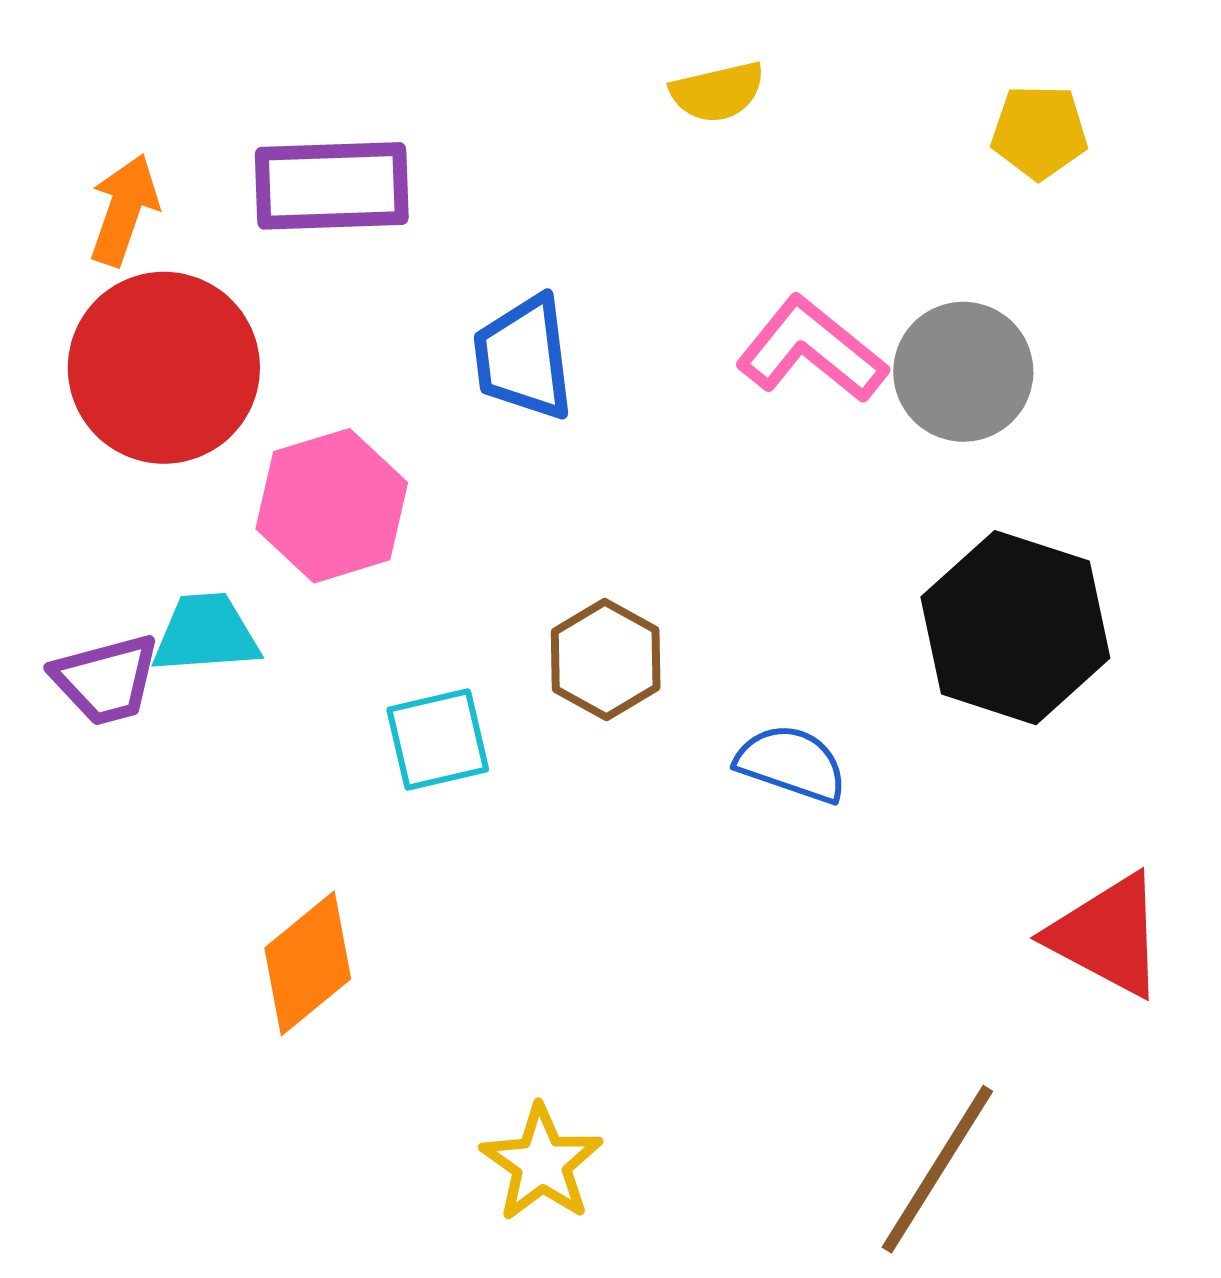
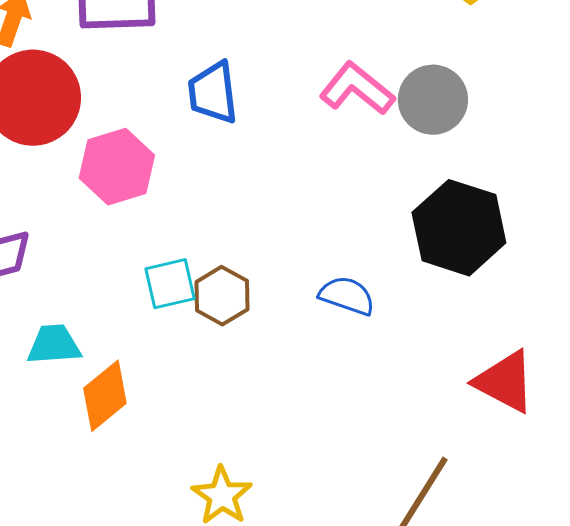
cyan trapezoid: (206, 634) -> (54, 345), moved
brown hexagon: (606, 660) -> (222, 296), moved

